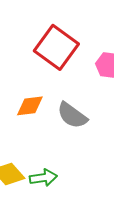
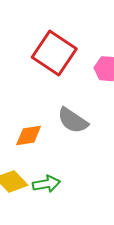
orange diamond: (30, 106) -> (29, 135), moved

